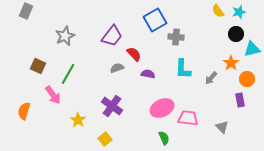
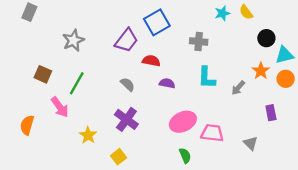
cyan star: (239, 12) -> (222, 13), moved
blue square: (155, 20) -> (157, 22), moved
red semicircle: (134, 54) -> (151, 61), turned -35
gray semicircle: (117, 68) -> (128, 84), moved, turned 64
orange circle: (247, 79) -> (286, 79), moved

